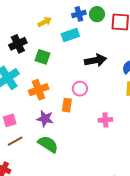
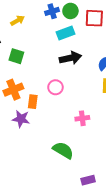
cyan rectangle: (70, 35) -> (65, 33), moved
orange rectangle: (67, 105) -> (33, 102), moved
green semicircle: (48, 144) -> (63, 150), moved

